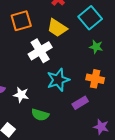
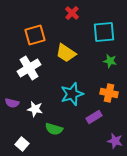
cyan square: (90, 18) -> (104, 32), turned 35
yellow trapezoid: (57, 28) -> (66, 53), moved
white cross: (40, 51) -> (29, 68), moved

